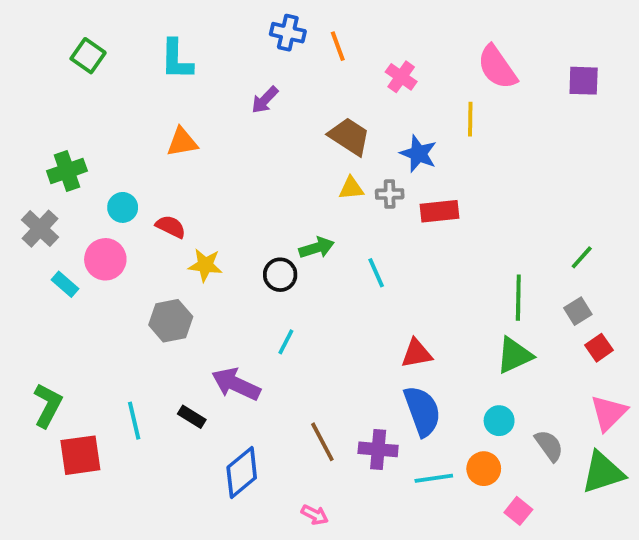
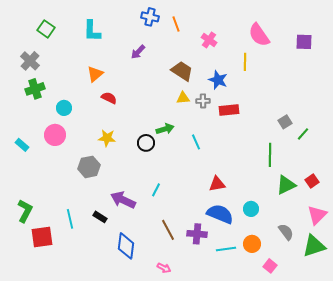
orange triangle: (182, 142) -> (95, 74), turned -30
red semicircle: (171, 227) -> (109, 98), moved
gray cross: (40, 229) -> (30, 61), moved
cyan rectangle: (65, 284) -> (22, 145), moved
gray square: (578, 311) -> (285, 122), moved
cyan line: (286, 342) -> (156, 190), moved
green triangle: (514, 355) -> (286, 185), moved
blue semicircle: (422, 411) -> (220, 214), turned -48
cyan circle: (499, 421) -> (251, 209), moved
blue diamond: (242, 472) -> (126, 246), turned -44

